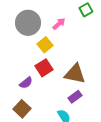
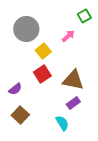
pink arrow: (59, 24) -> (68, 36), moved
purple semicircle: (26, 83) -> (15, 89), moved

